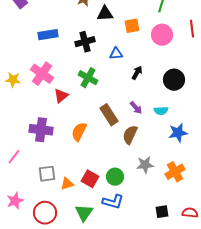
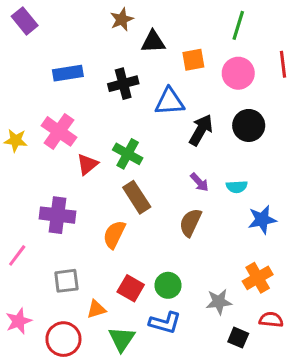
blue triangle: (116, 54) -> (170, 102), size x1.5
black arrow: (137, 73) -> (201, 130), size x1.5
green cross: (88, 78) -> (128, 154), moved
black circle: (174, 80) -> (249, 125), moved
brown rectangle: (109, 115) -> (137, 197), moved
orange semicircle: (79, 132) -> (114, 235), moved
gray star: (145, 165) -> (219, 302), moved
orange triangle: (67, 184) -> (96, 309), moved
black square: (162, 212) -> (238, 338), turned 32
red semicircle: (190, 213) -> (271, 320), moved

